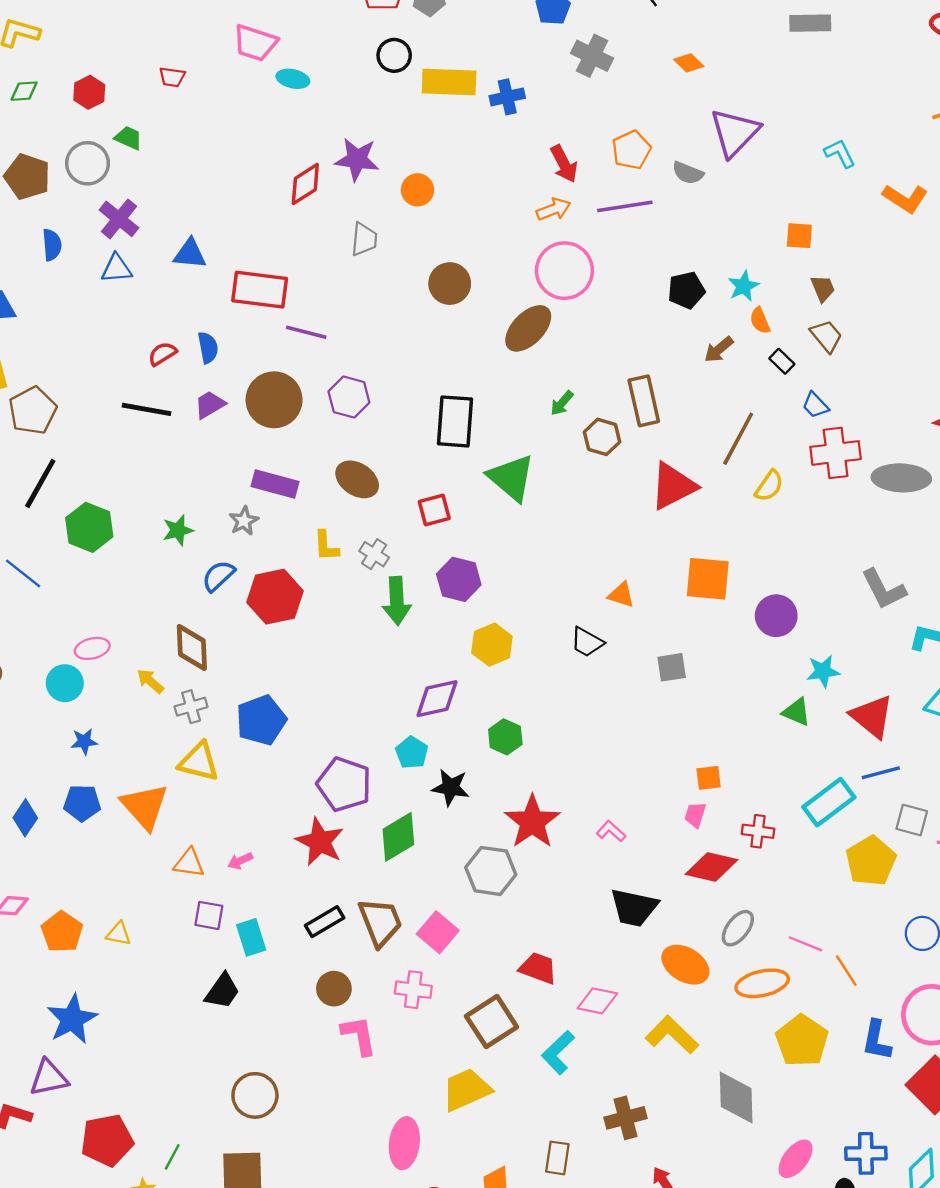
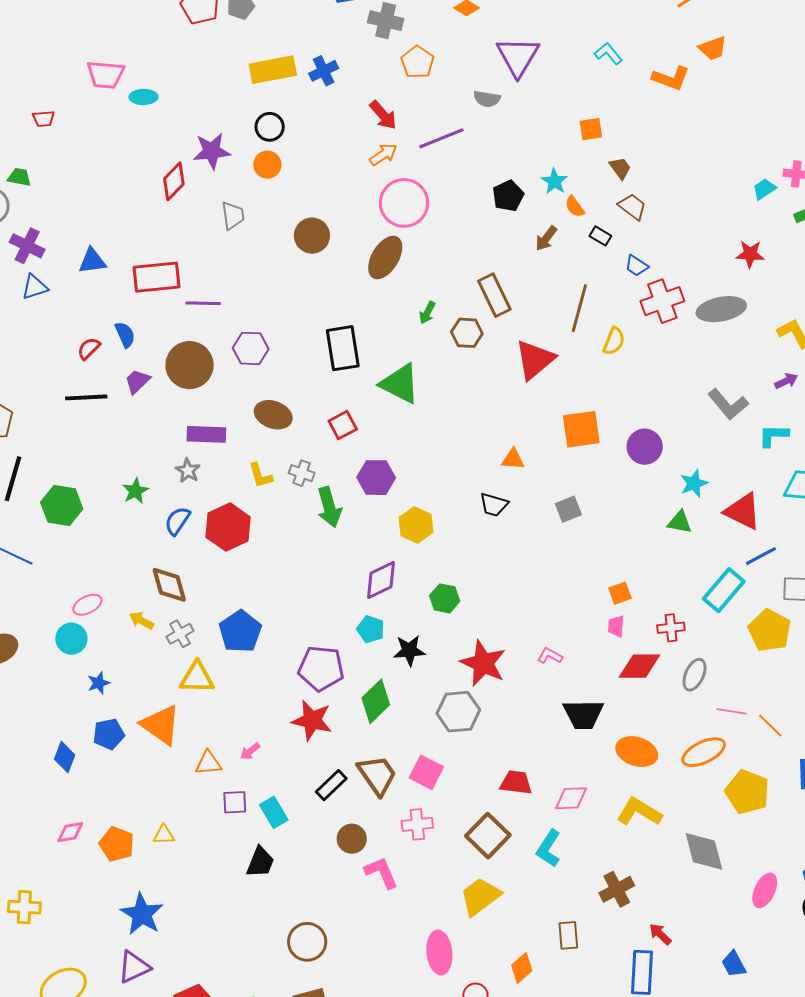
black circle: (394, 55) -> (270, 127), moved
orange pentagon: (631, 150) -> (417, 62), moved
gray ellipse: (738, 928) -> (694, 675), moved

